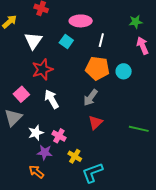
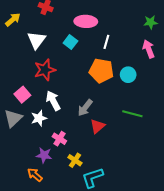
green star: (136, 22) -> (151, 22), moved
gray arrow: (91, 98) -> (85, 108), moved
green line: (139, 129) -> (132, 114), moved
white star: (36, 133) -> (39, 118), moved

